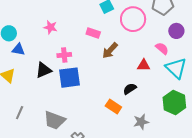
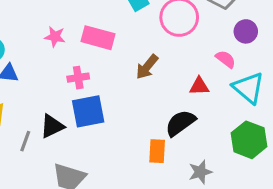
pink rectangle: (93, 33) -> (98, 38), moved, size x1.5
black triangle: (44, 70) -> (52, 126), moved
black semicircle: (130, 89) -> (180, 123), size x1.5
orange rectangle: (113, 106) -> (157, 151), turned 63
gray line: (20, 113) -> (25, 141), moved

